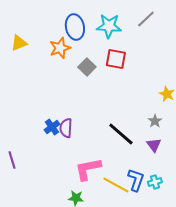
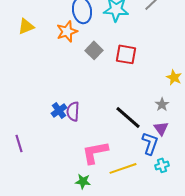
red square: (116, 59) -> (126, 54), moved
blue L-shape: (136, 180) -> (150, 143), moved
yellow line: (116, 185) -> (123, 168), turned -48

